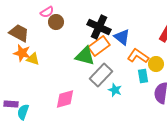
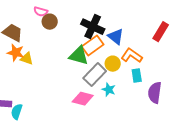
pink semicircle: (47, 12) -> (41, 12), turned 48
yellow circle: (156, 64) -> (113, 64), moved
pink diamond: (65, 99) -> (83, 99), moved, turned 30

